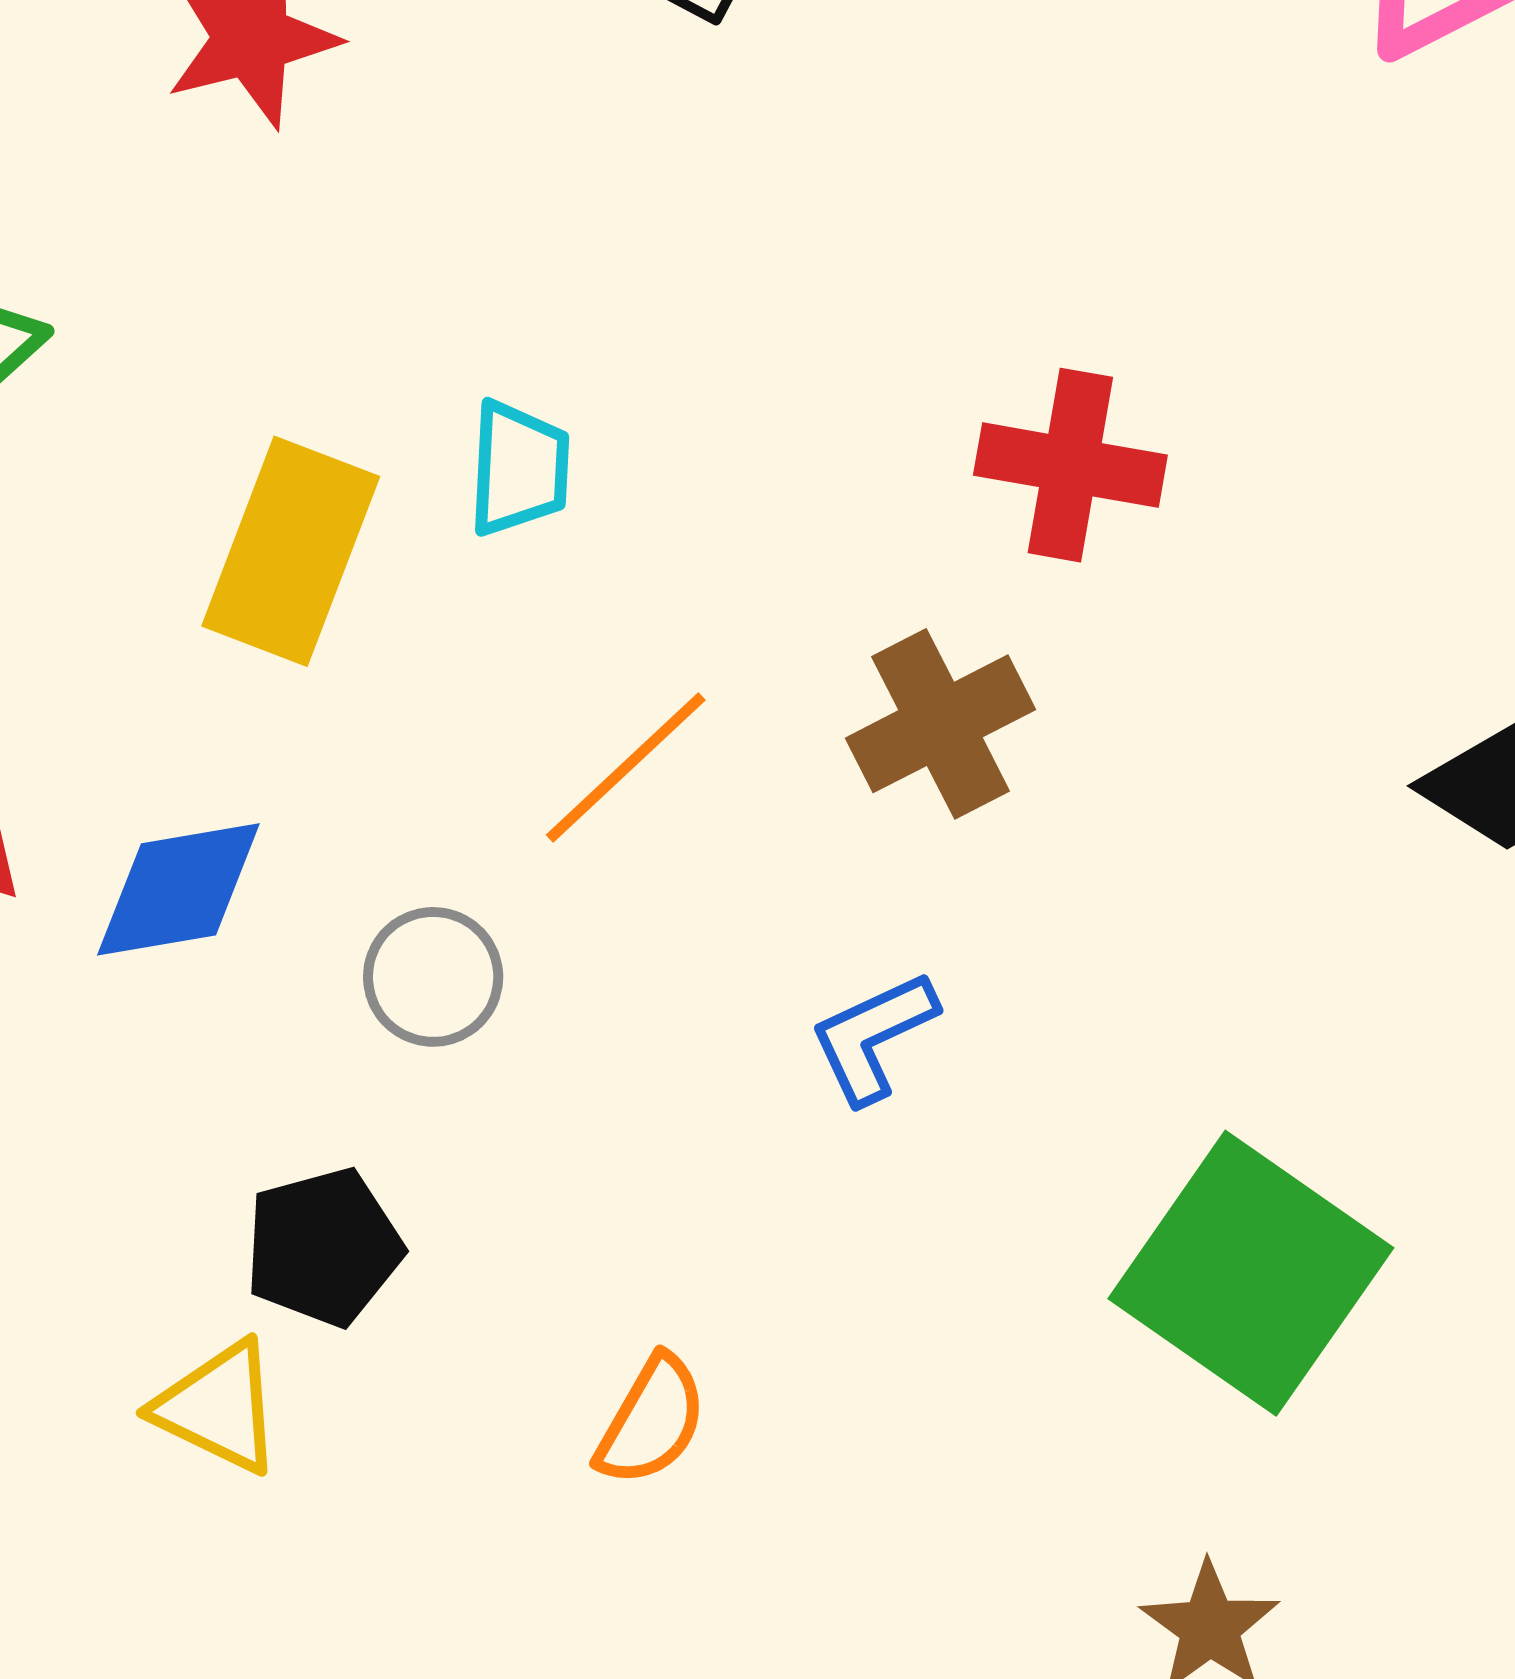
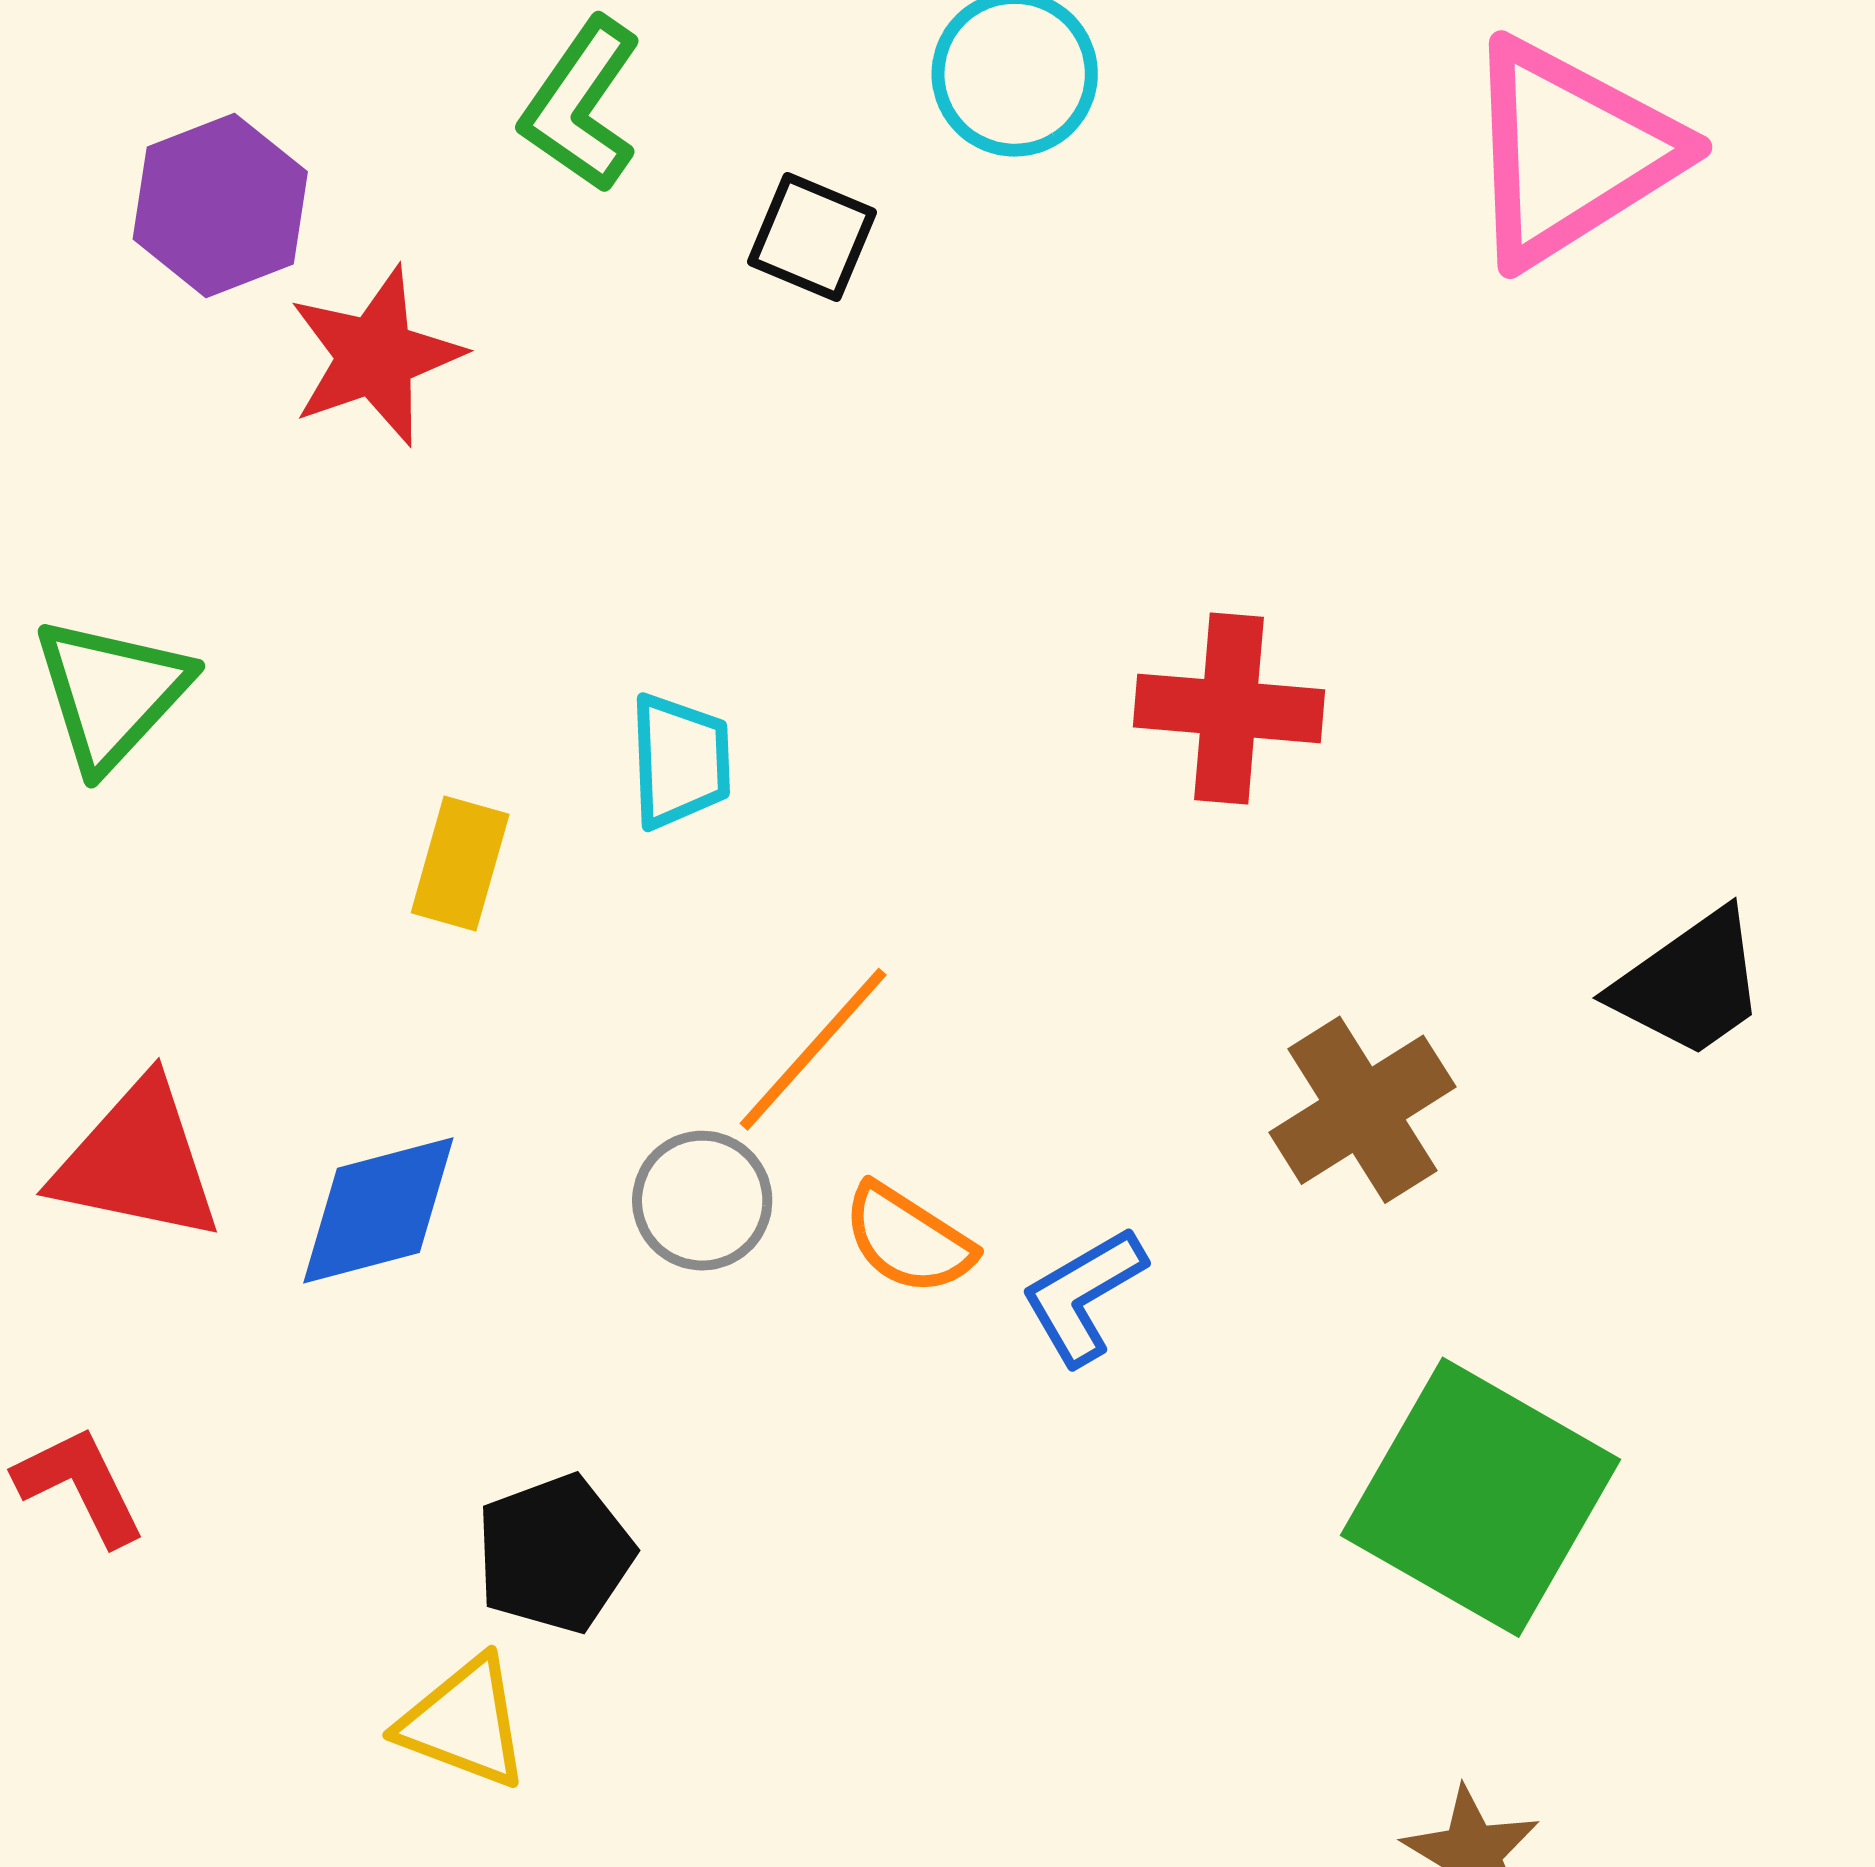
yellow rectangle: (291, 551) -> (460, 864), size x0.6
brown cross: (940, 724) -> (1362, 1110), moved
gray circle: (433, 977) -> (702, 1201), moved
orange semicircle: (651, 1421) -> (908, 1239), moved, turned 98

